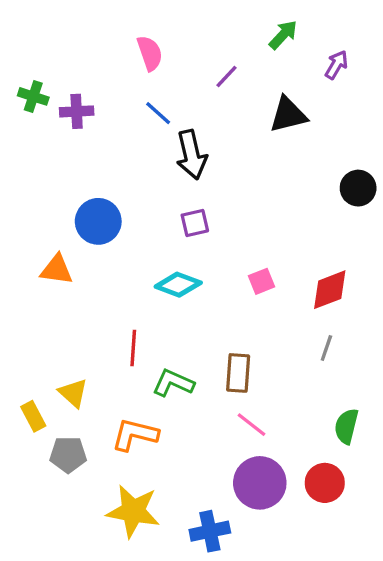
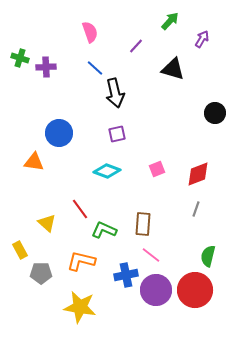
black triangle: (288, 115) -> (173, 69), turned 30
red line: (133, 348) -> (80, 209), turned -40
yellow triangle: (73, 393) -> (47, 223), moved
red circle: (325, 483) -> (195, 290), size x1.5
blue cross: (210, 531) -> (126, 275), moved

